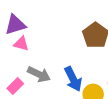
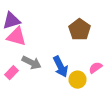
pink triangle: (21, 44) -> (16, 37), size x1.5

